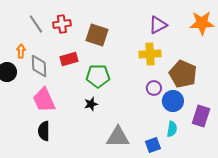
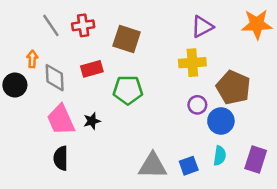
black star: (91, 104) -> (92, 121), moved
purple rectangle: (201, 116) -> (256, 159), moved
blue square: (153, 145) -> (189, 166), moved

